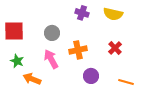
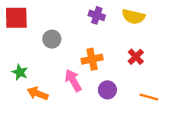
red square: (14, 31) -> (16, 18), moved
gray circle: (52, 33) -> (52, 39), moved
pink arrow: (51, 59) -> (73, 80), moved

